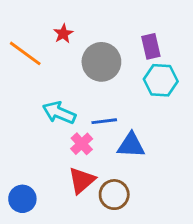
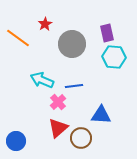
blue triangle: (131, 145) -> (101, 115), moved

